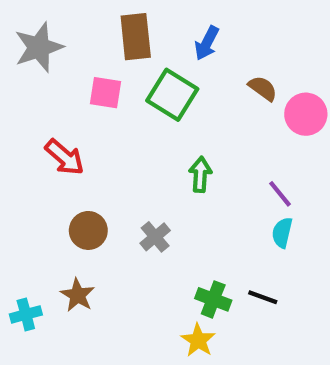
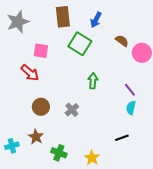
pink square: (106, 93) -> (41, 51), moved
black line: (263, 297) -> (122, 138), turned -40
green cross: (213, 299) -> (59, 153), moved

